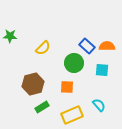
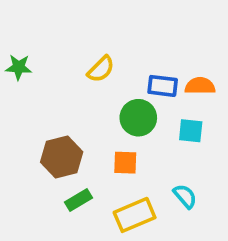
blue rectangle: (87, 46) -> (163, 86), turned -35
yellow semicircle: (43, 48) -> (101, 69), moved

